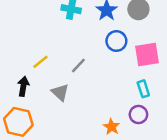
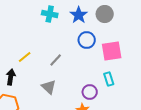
gray triangle: (60, 92) -> (49, 87), moved
purple circle: (138, 115) -> (90, 92), moved

